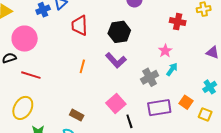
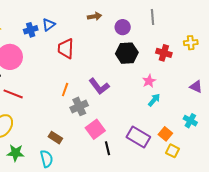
black hexagon: (119, 32) -> (127, 53), moved
gray cross: (150, 77) -> (79, 106), moved
cyan cross: (210, 87) -> (190, 121), turned -32
purple rectangle: (159, 108) -> (138, 137), turned 35
yellow square: (205, 114) -> (172, 151), moved

